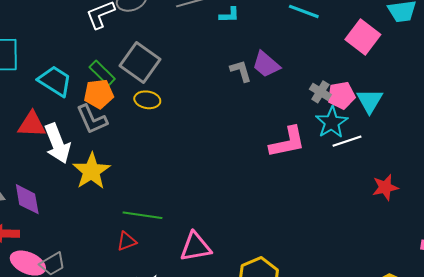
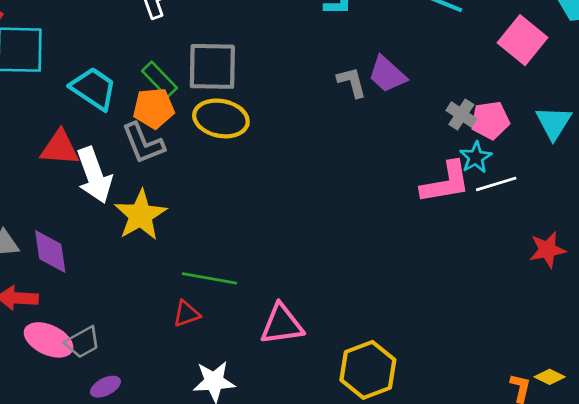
gray square: (140, 63) -> (212, 66), turned -36
yellow ellipse: (147, 100) -> (221, 118), size x1.5
cyan triangle: (370, 101) -> (554, 123), moved
cyan star: (332, 122) -> (476, 157), size x0.7
pink L-shape: (287, 142) -> (446, 183), moved

